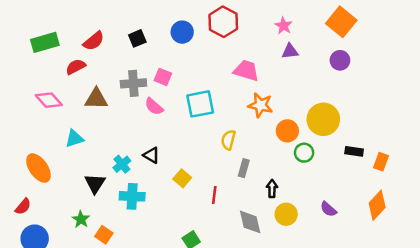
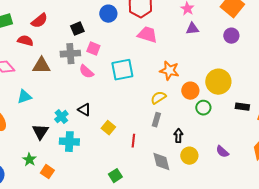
black square: (137, 38) -> (77, 29), moved
red semicircle: (76, 67) -> (25, 41), turned 42
pink trapezoid: (246, 71) -> (147, 35), moved
yellow semicircle: (228, 140) -> (158, 98), moved, turned 42

